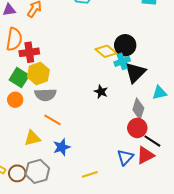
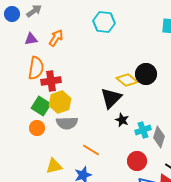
cyan cross: (122, 61) -> (143, 130), moved
black triangle: (135, 72) -> (111, 98), moved
orange line: (53, 120) -> (91, 150), moved
red circle: (137, 128) -> (137, 161), moved

